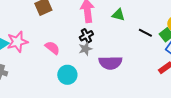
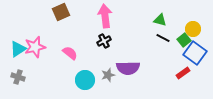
green triangle: (118, 15) -> (160, 20), moved
gray star: (85, 49) -> (108, 75), moved

